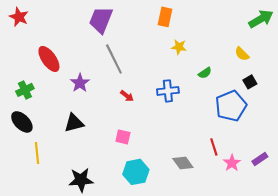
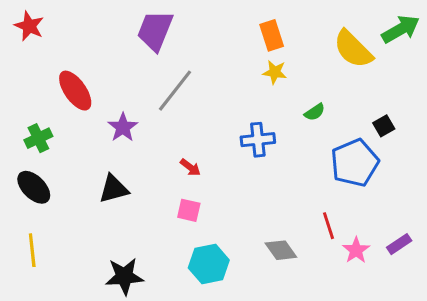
orange rectangle: (165, 17) -> (272, 35), moved, turned -30
yellow semicircle: (242, 54) -> (353, 49), moved, size x1.8
gray line: (114, 59) -> (175, 91), turned 64
red arrow: (127, 96) -> (190, 167), moved
yellow line: (37, 153) -> (32, 250), moved

